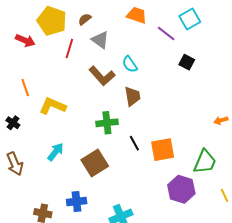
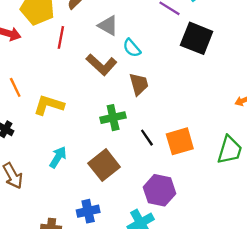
gray triangle: (100, 40) -> (108, 26), moved
black square: (187, 62) -> (197, 38), size x1.8
purple hexagon: (181, 189) -> (160, 190), moved

